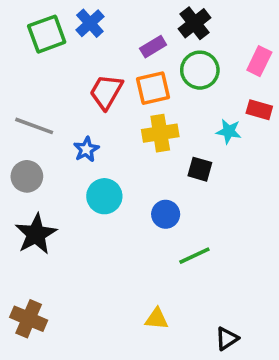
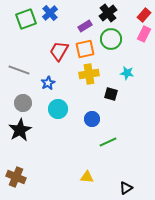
red rectangle: (259, 110) -> (144, 15), moved, turned -64
gray circle: (27, 176) -> (23, 103), moved

